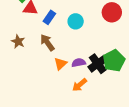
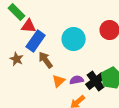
blue rectangle: (49, 17) -> (36, 41), moved, size x1.5
cyan circle: (76, 21) -> (74, 39), size x1.5

